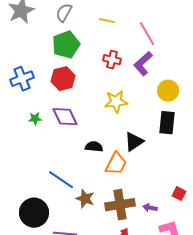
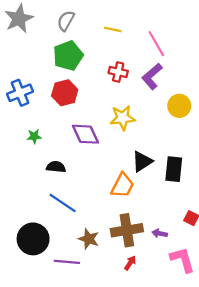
purple diamond: (65, 117) -> (85, 134), moved
black rectangle: (167, 123) -> (174, 169), moved
black semicircle: (94, 147) -> (56, 167), moved
brown star: (85, 199) -> (89, 239), moved

